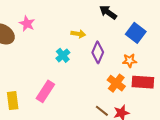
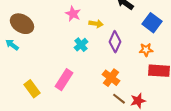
pink star: (27, 24) -> (73, 14), moved
orange cross: (116, 83) -> (111, 78), moved
yellow rectangle: (13, 101) -> (32, 89), turned -30

